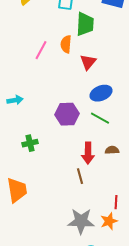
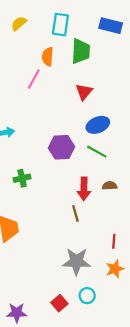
orange semicircle: (66, 44) -> (48, 57), moved
orange star: (109, 221) -> (115, 269), moved

